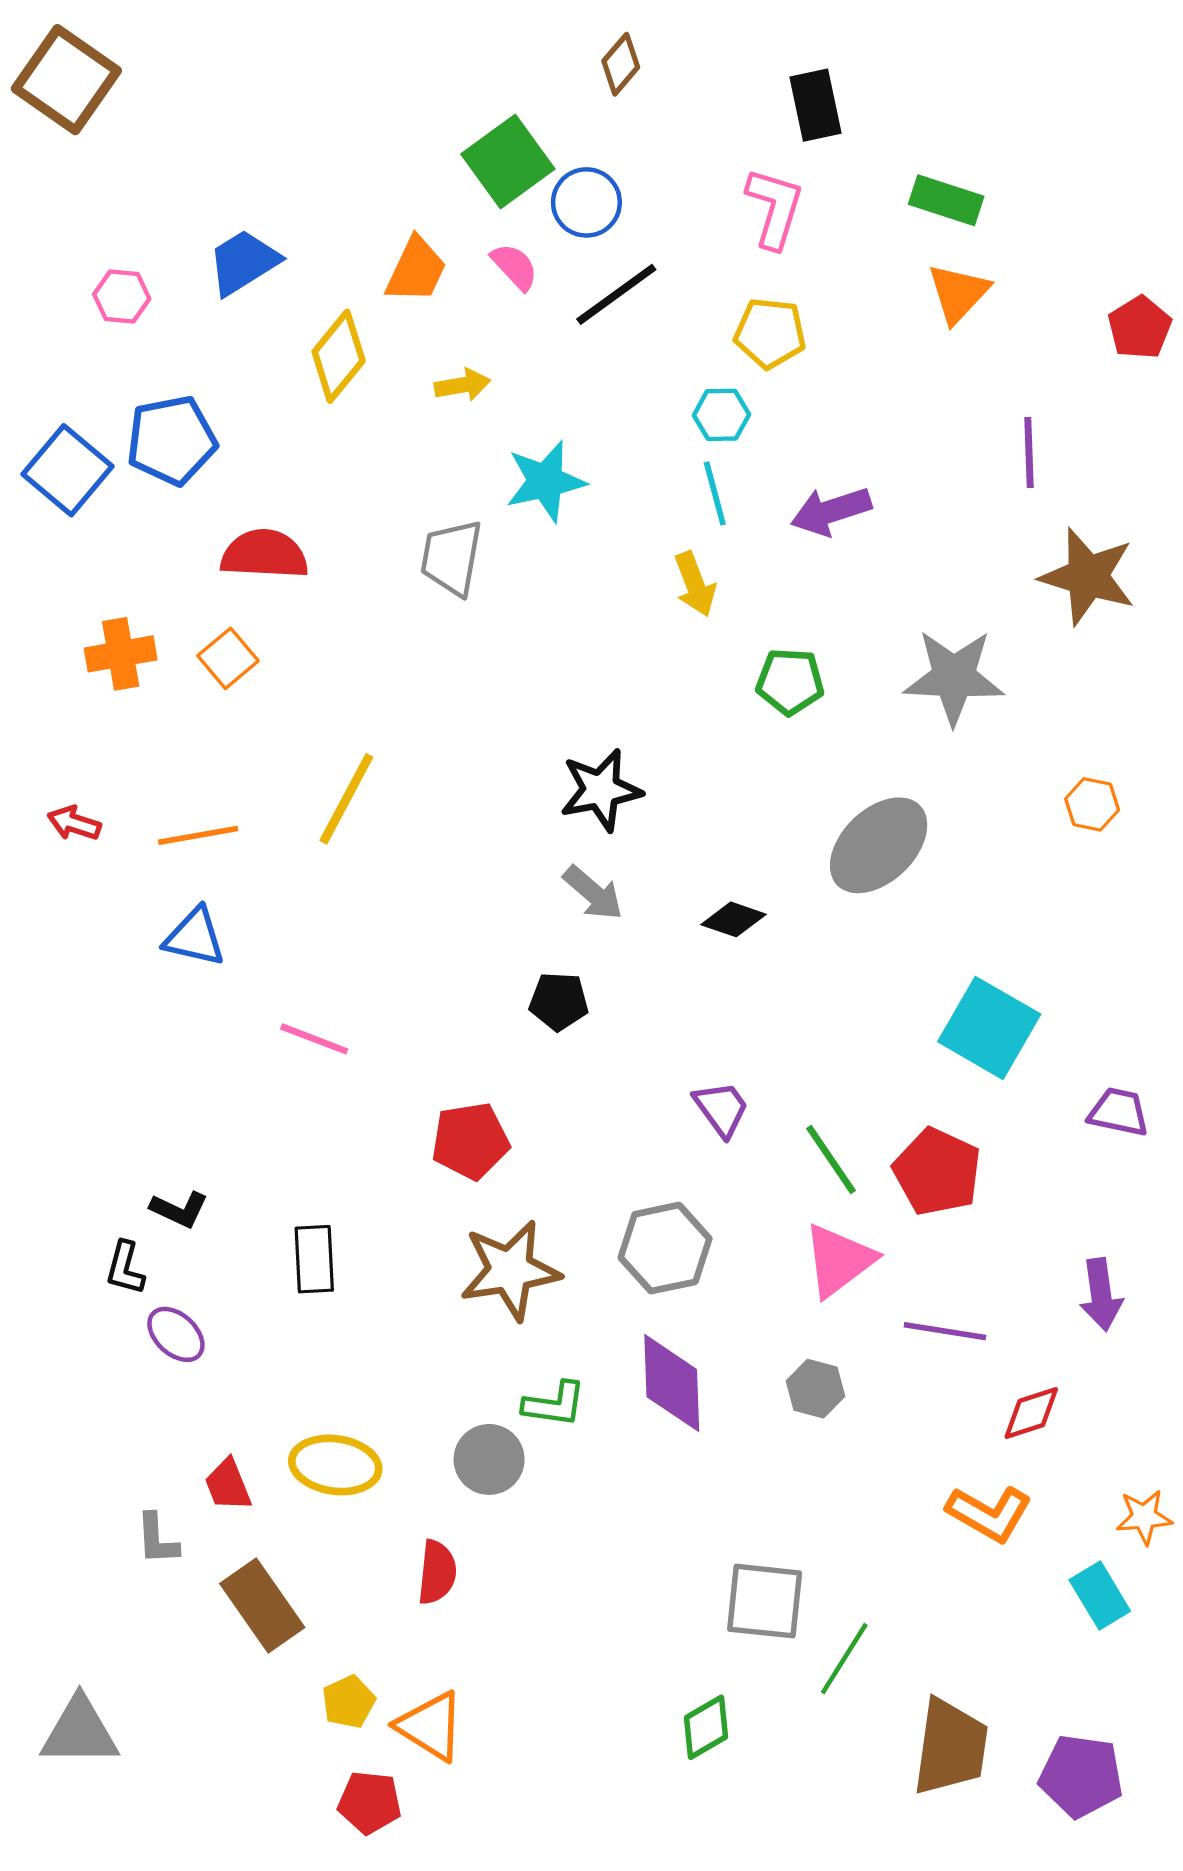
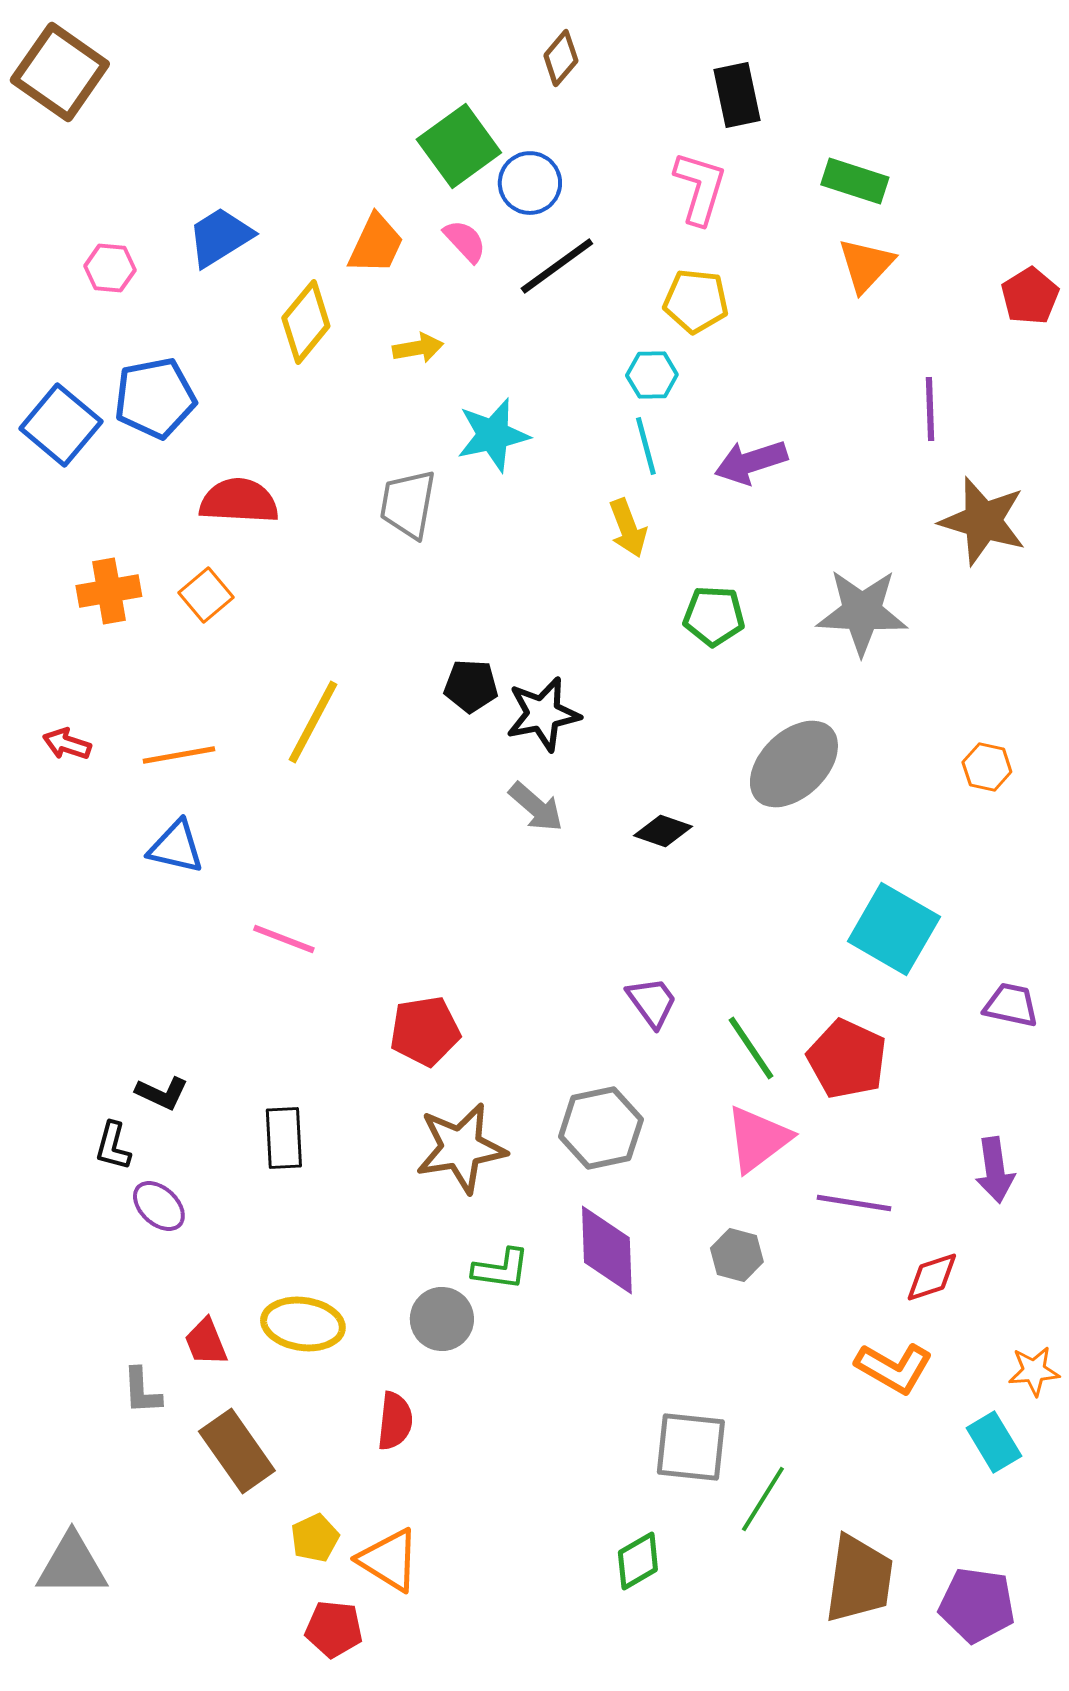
orange hexagon: (1092, 804) -> (987, 767), moved
black pentagon: (559, 1001) -> (471, 686), moved

